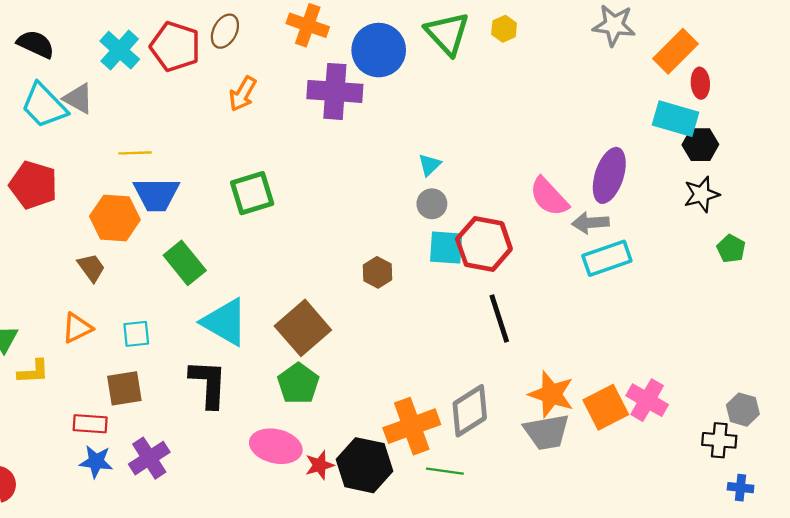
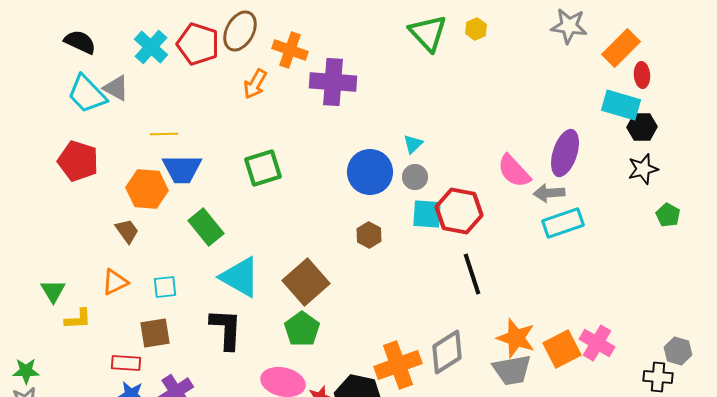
orange cross: (308, 25) -> (290, 50), moved
brown ellipse: (225, 31) -> (240, 31), size x1.4
blue circle: (379, 50) -> (370, 172), moved

